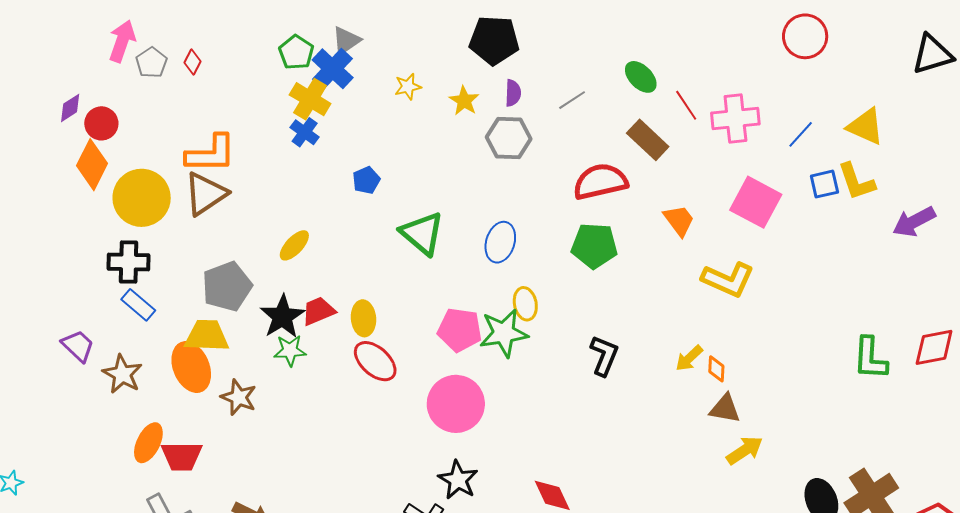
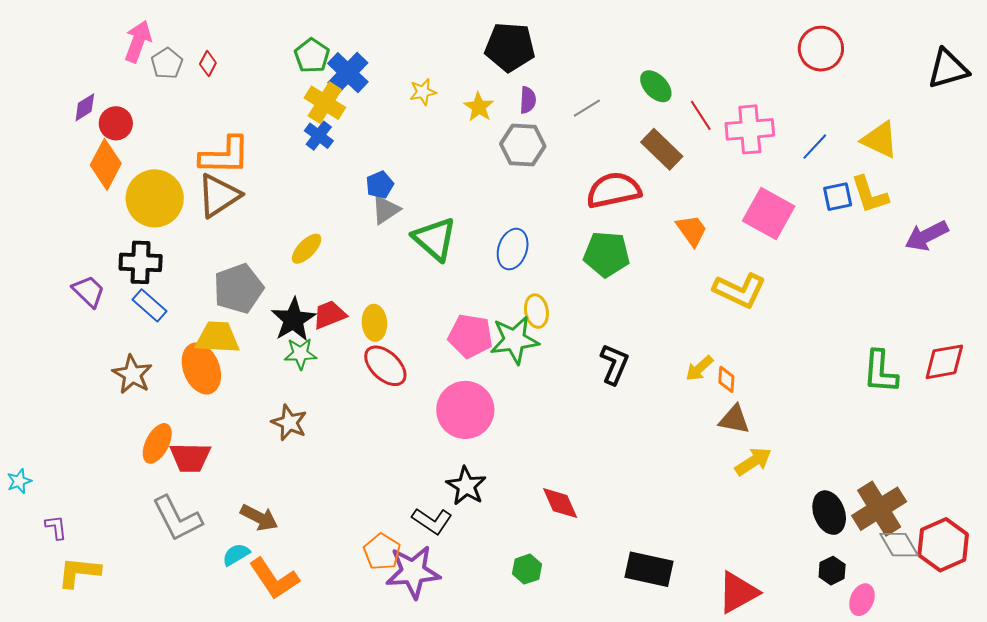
gray triangle: (346, 41) -> (386, 210), moved
purple trapezoid: (78, 346) -> (88, 291), moved
brown star: (239, 397) -> (289, 423), moved

